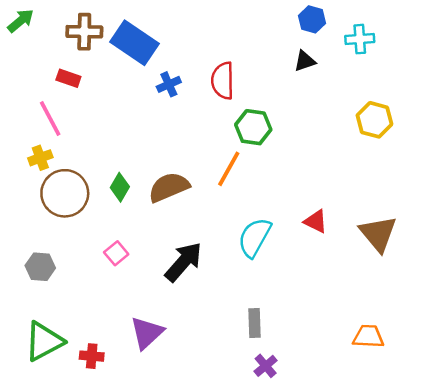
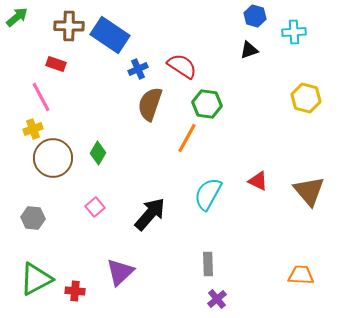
red semicircle: (223, 81) -> (182, 66), turned 124
brown semicircle: (169, 187) -> (150, 104), moved, turned -48

